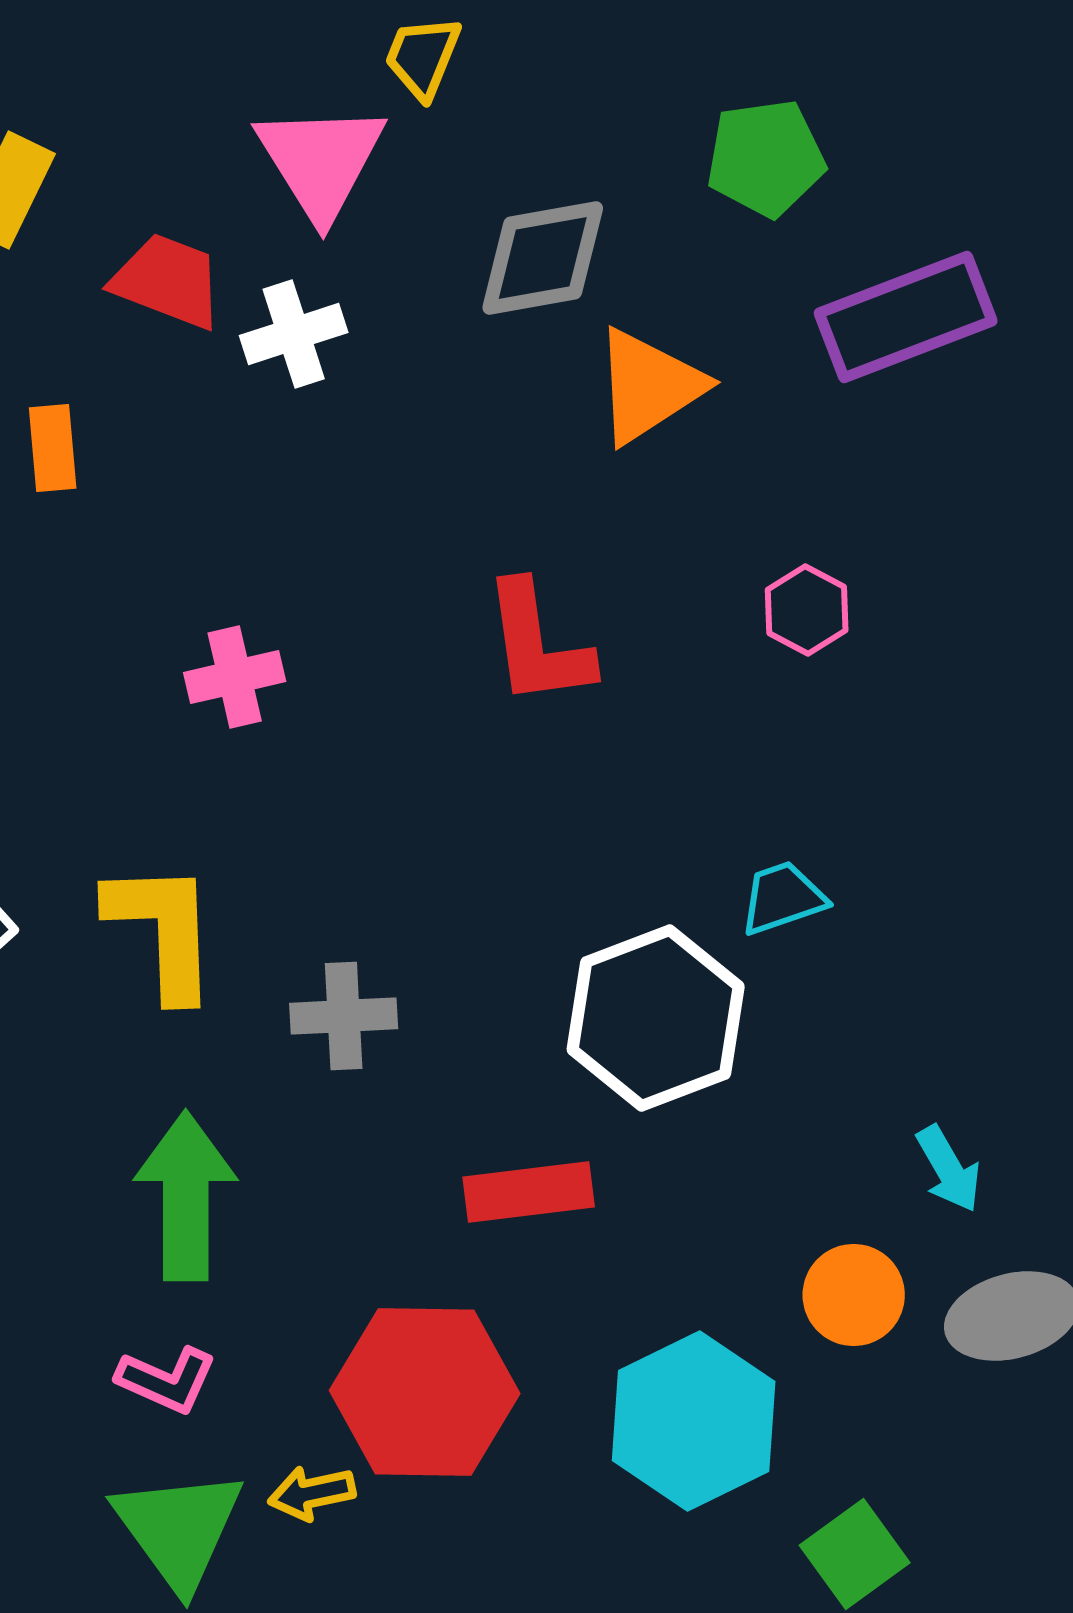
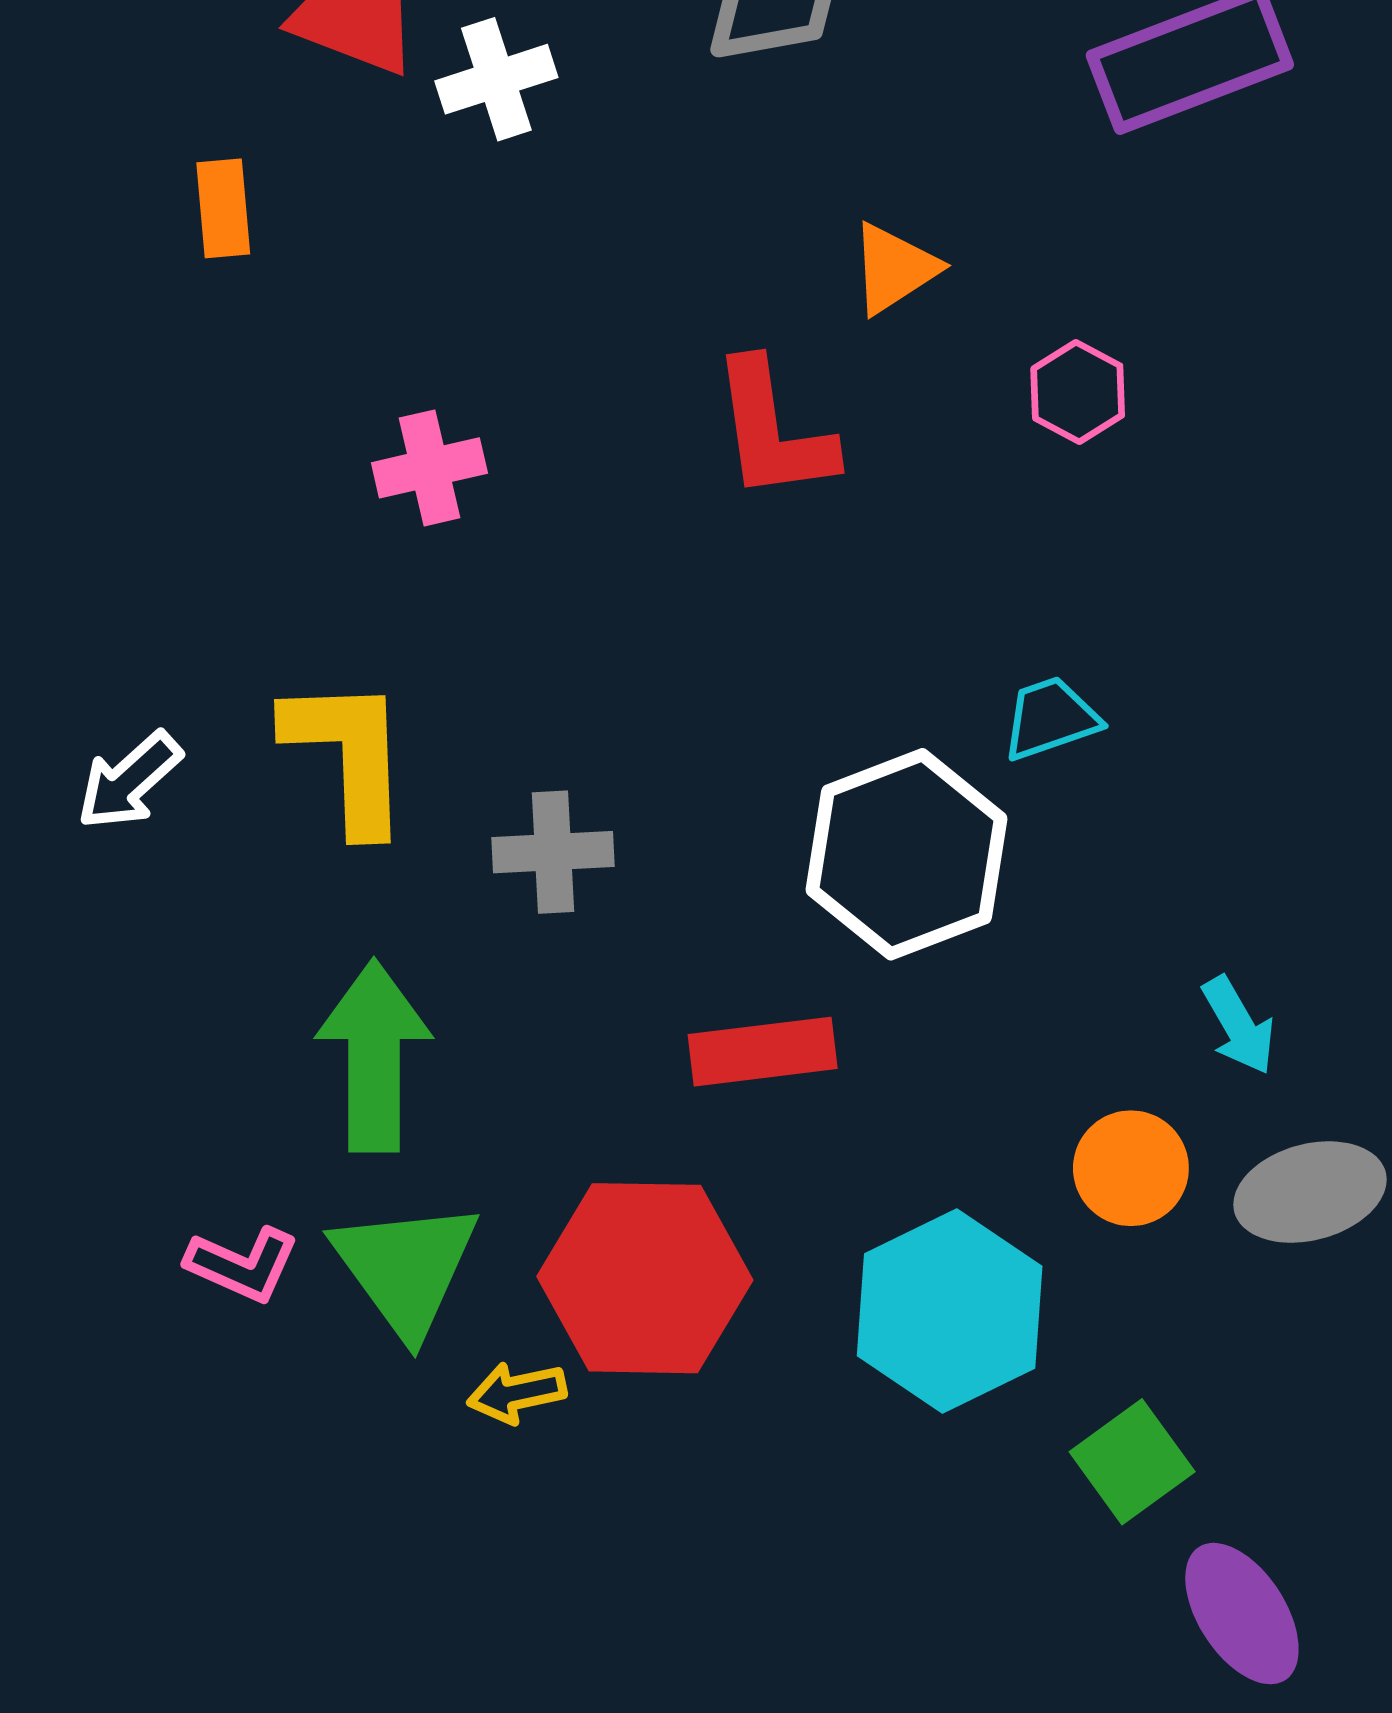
orange triangle: (649, 386) -> (894, 268), moved, size x0.7
pink L-shape: (167, 1380) -> (243, 1265), moved
green triangle: (179, 1529) -> (406, 1268), moved

